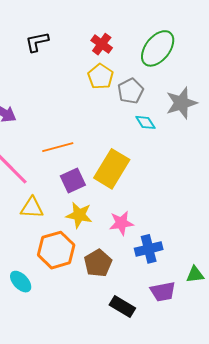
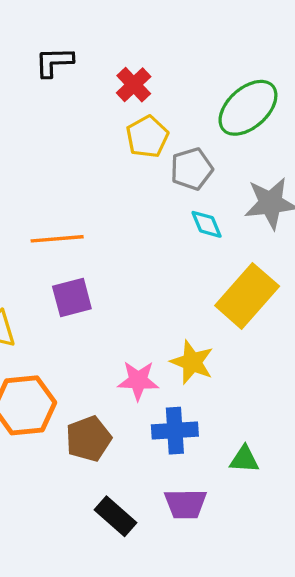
red cross: (102, 44) -> (134, 85), moved
yellow rectangle: (112, 169) -> (247, 296), moved
yellow star: (79, 215) -> (192, 362), moved
green triangle: (195, 275) -> (244, 459), moved

